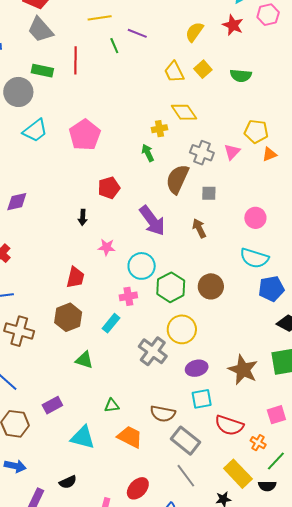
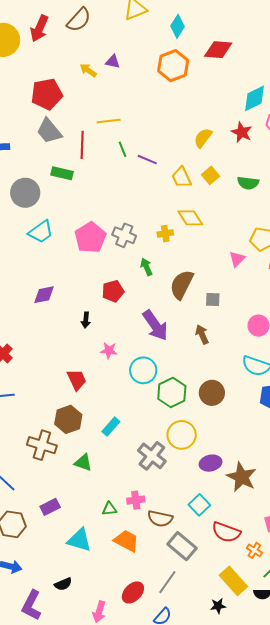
purple line: (137, 33) -> (147, 160), moved
red line: (76, 60) -> (82, 145), moved
green rectangle: (42, 71) -> (62, 173), moved
green arrow: (148, 153) -> (146, 267), moved
gray cross: (202, 153) -> (124, 235), moved
purple diamond: (17, 202) -> (44, 295), moved
red trapezoid: (75, 277) -> (77, 380), turned -40
pink cross: (128, 296) -> (136, 500), moved
brown cross: (19, 331) -> (42, 445), moved
purple ellipse: (197, 368) -> (211, 463), moved
cyan square: (202, 399) -> (199, 505), turned -35
gray line: (186, 476) -> (167, 582), moved, turned 70

